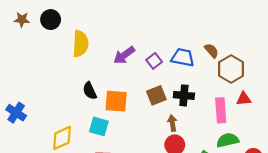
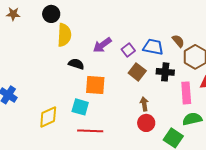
black circle: (51, 20) -> (51, 14), moved
black semicircle: (90, 91) -> (76, 64), moved, turned 133
brown square: (156, 95) -> (137, 72), moved, turned -30
black cross: (184, 95) -> (165, 72), moved

